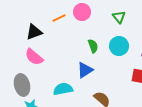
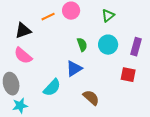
green triangle: (119, 17) -> (108, 16), turned 32
cyan semicircle: (63, 89) -> (52, 88), turned 144

